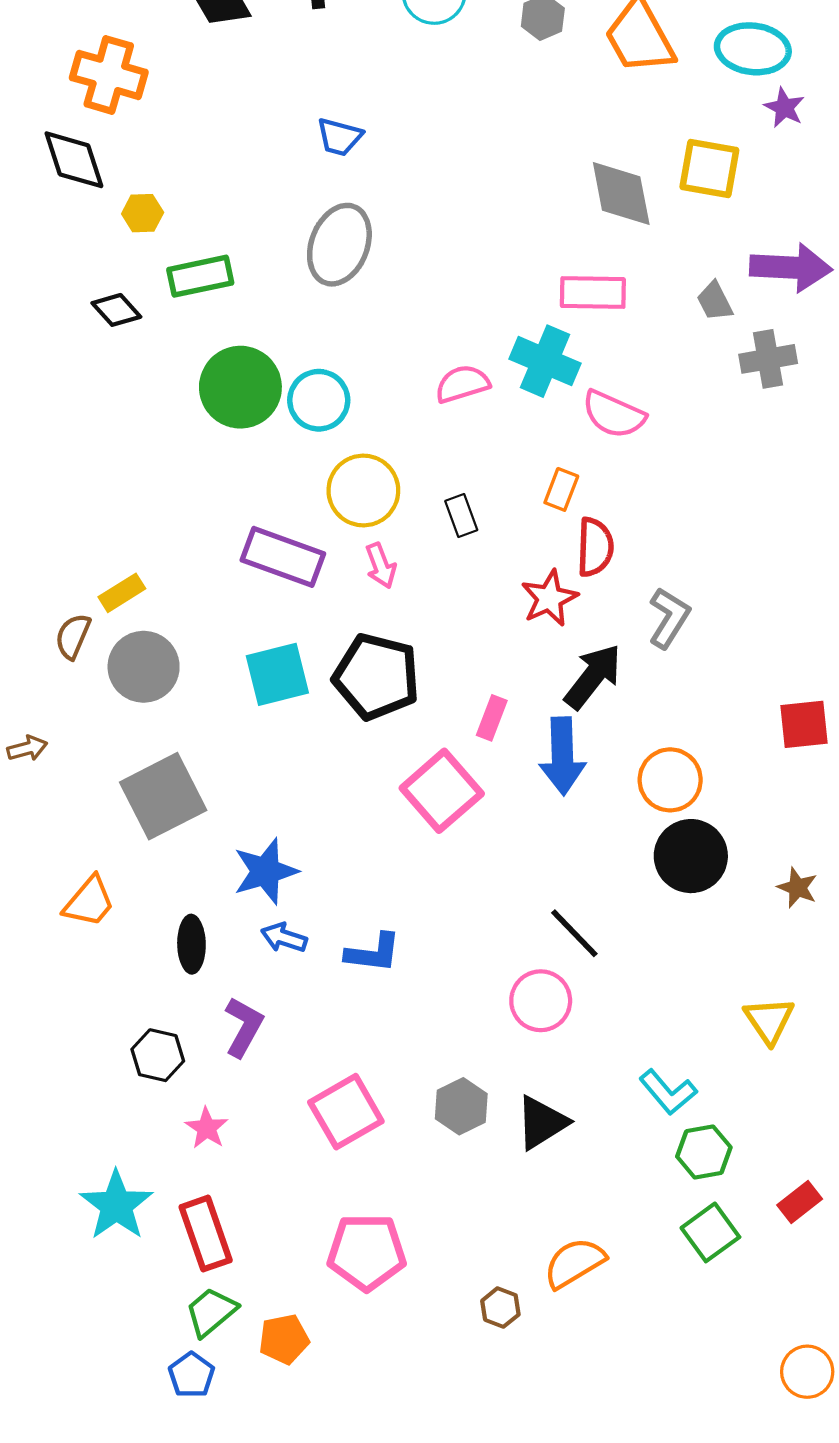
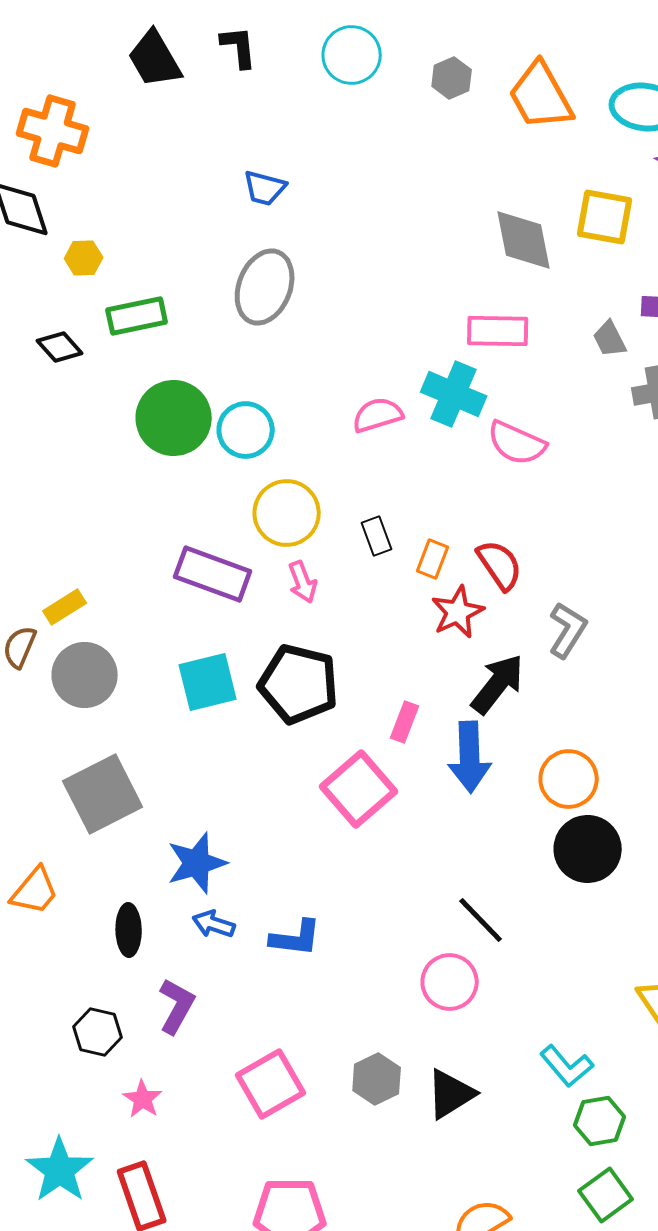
orange rectangle: (561, 489) -> (433, 559), moved
red semicircle: (595, 547) -> (500, 565), turned -36

